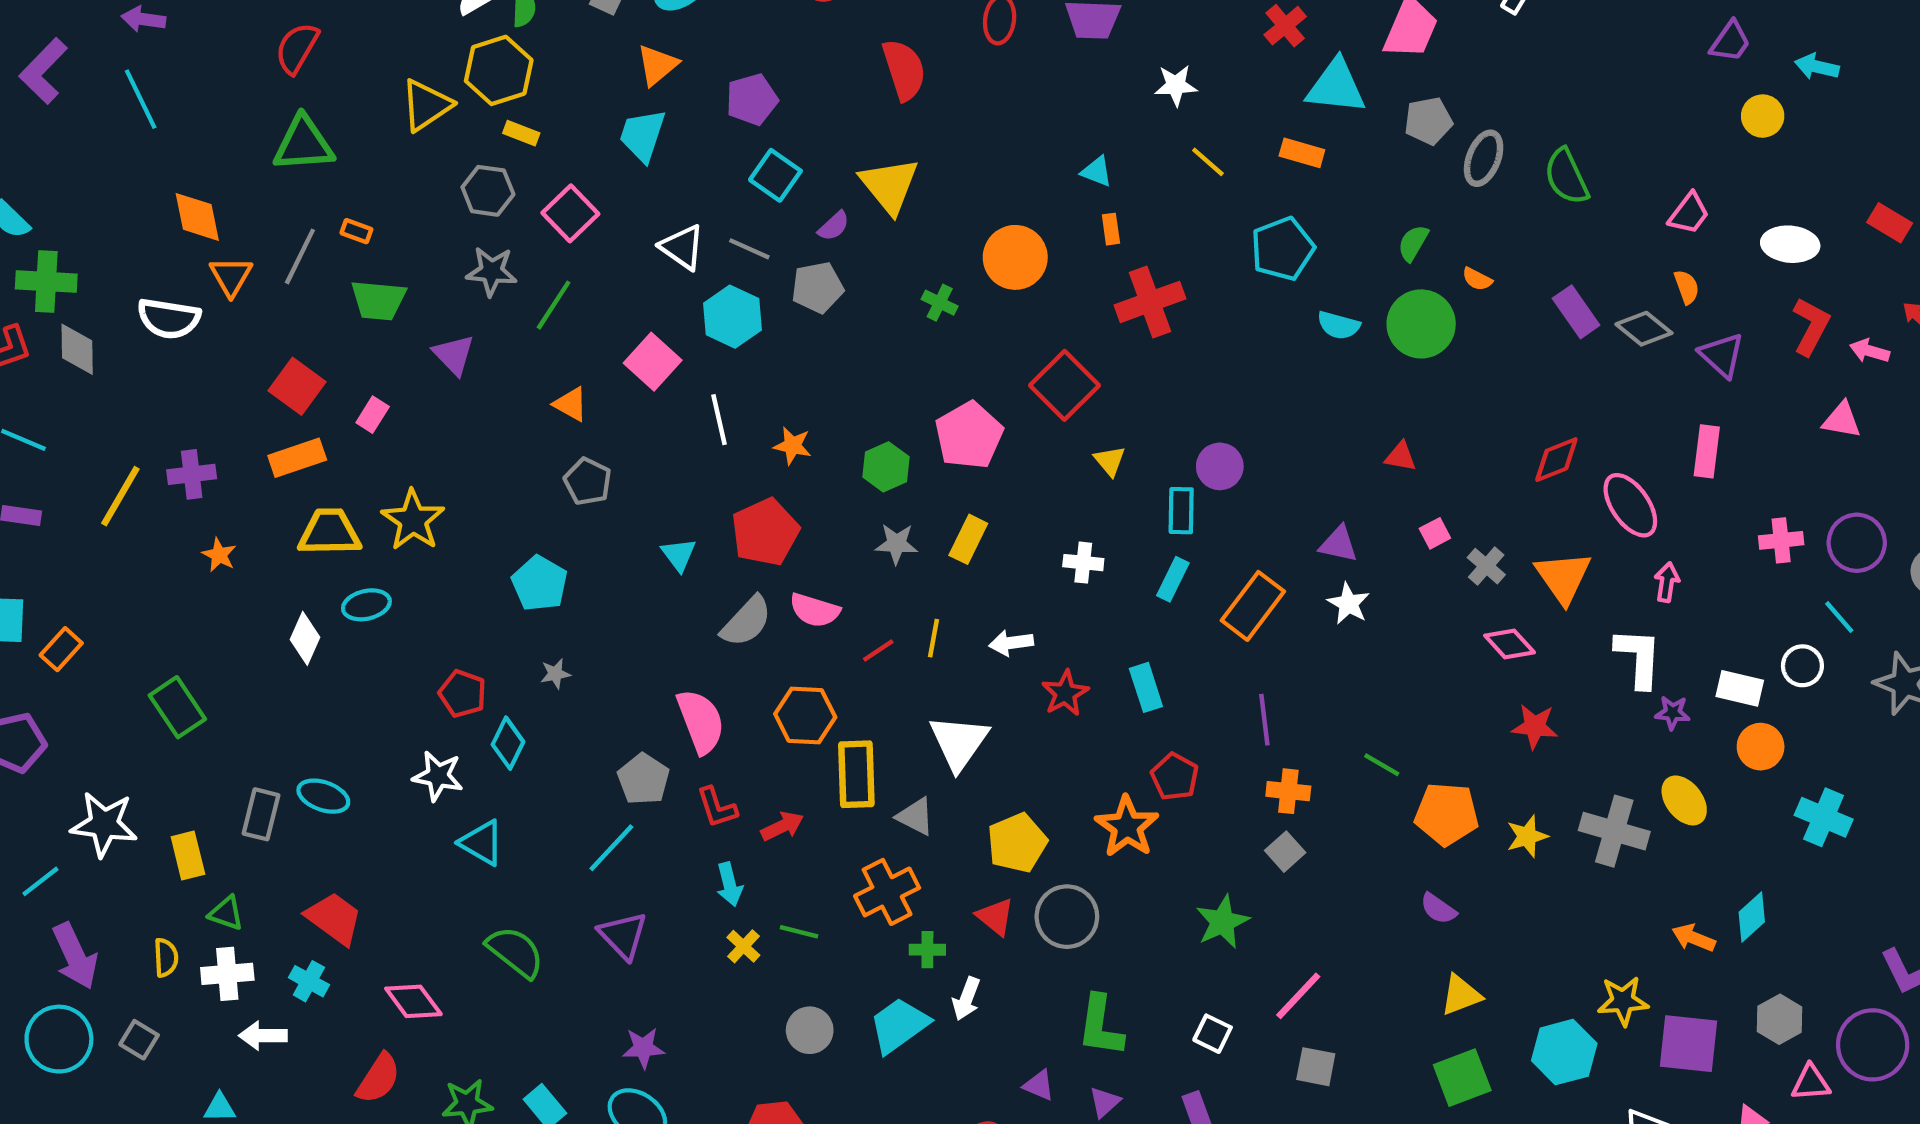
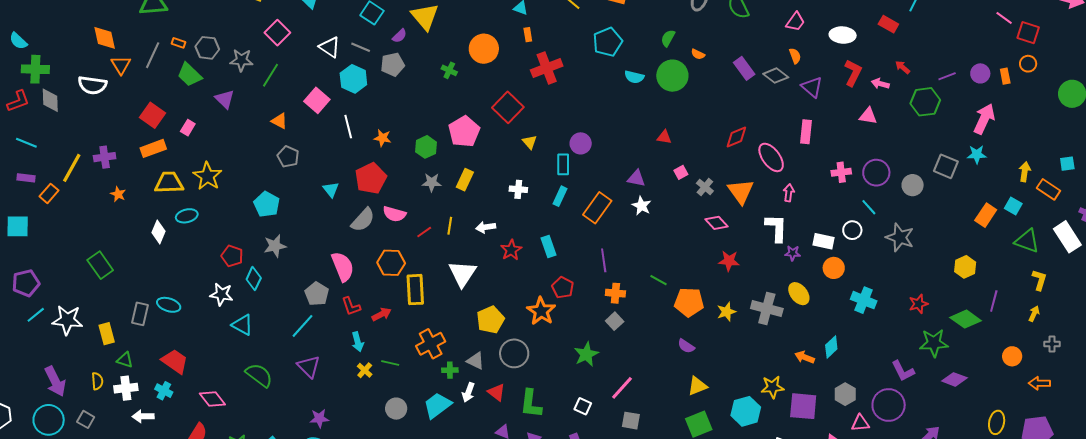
gray hexagon: (488, 191) -> (207, 48), moved
green trapezoid: (378, 300) -> (189, 75), turned 40
orange rectangle: (61, 649) -> (49, 193), moved
gray star: (555, 674) -> (275, 246), size x1.6
gray triangle: (915, 816) -> (476, 361), moved
cyan line: (40, 881) -> (36, 315), moved
red triangle: (995, 917) -> (496, 392), moved

